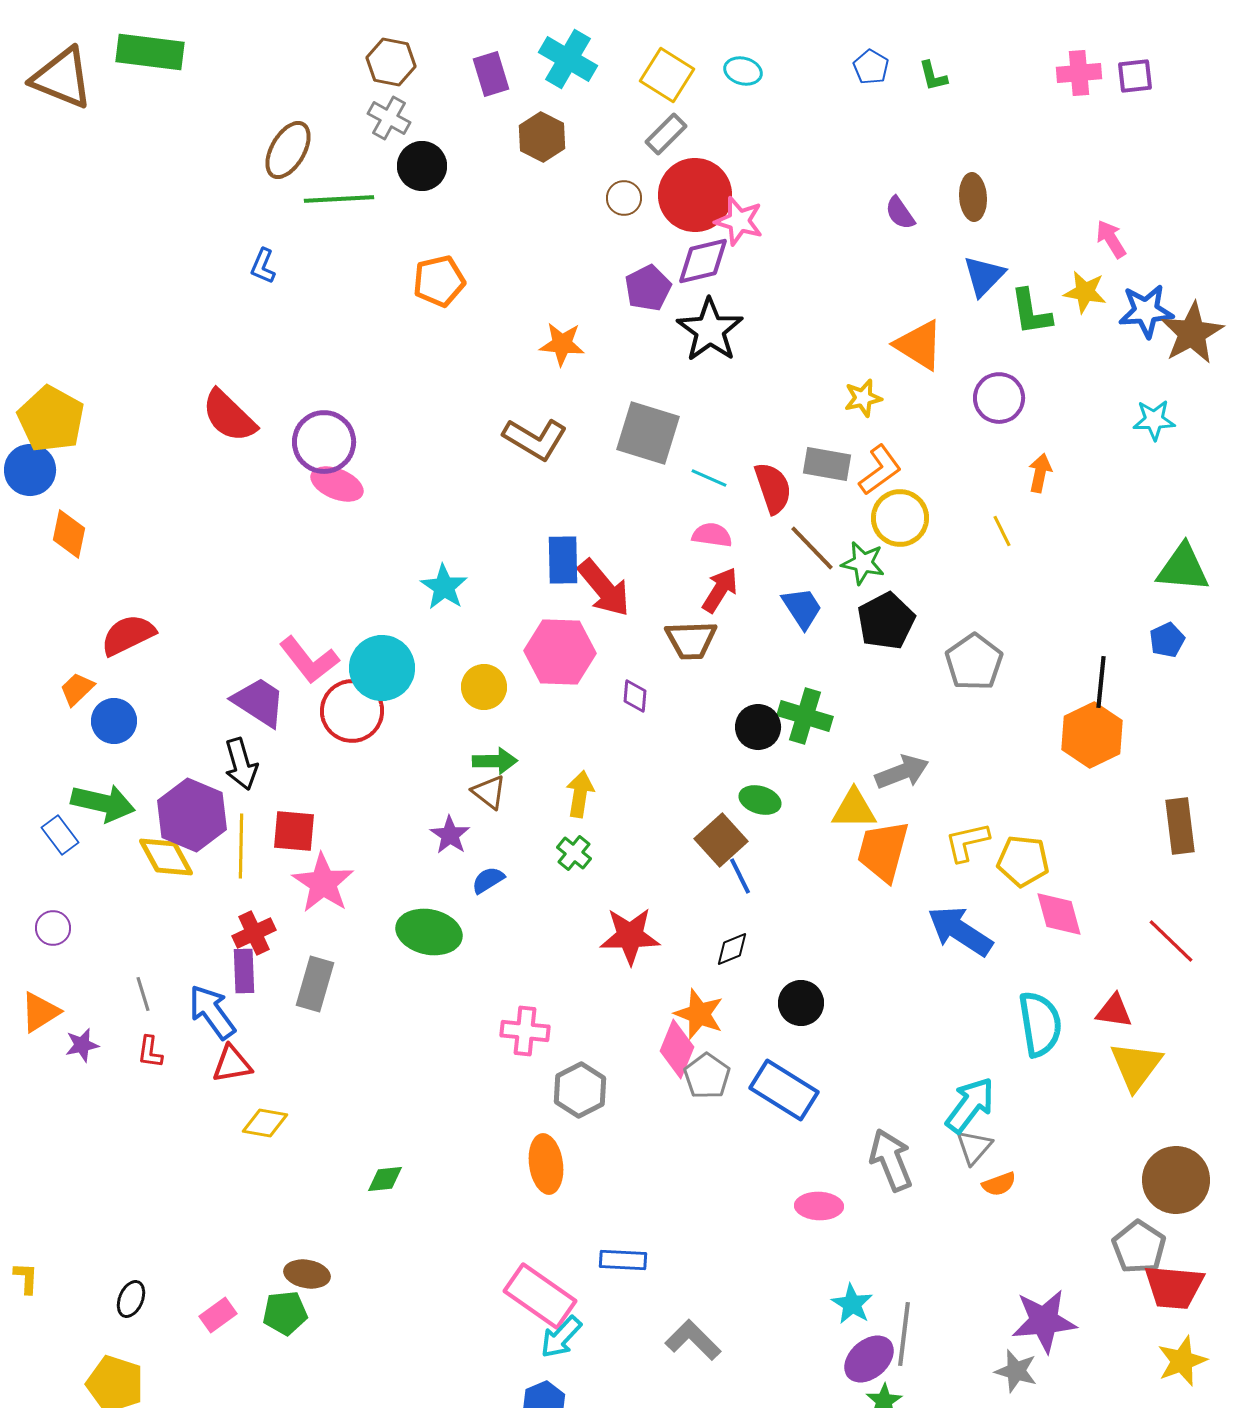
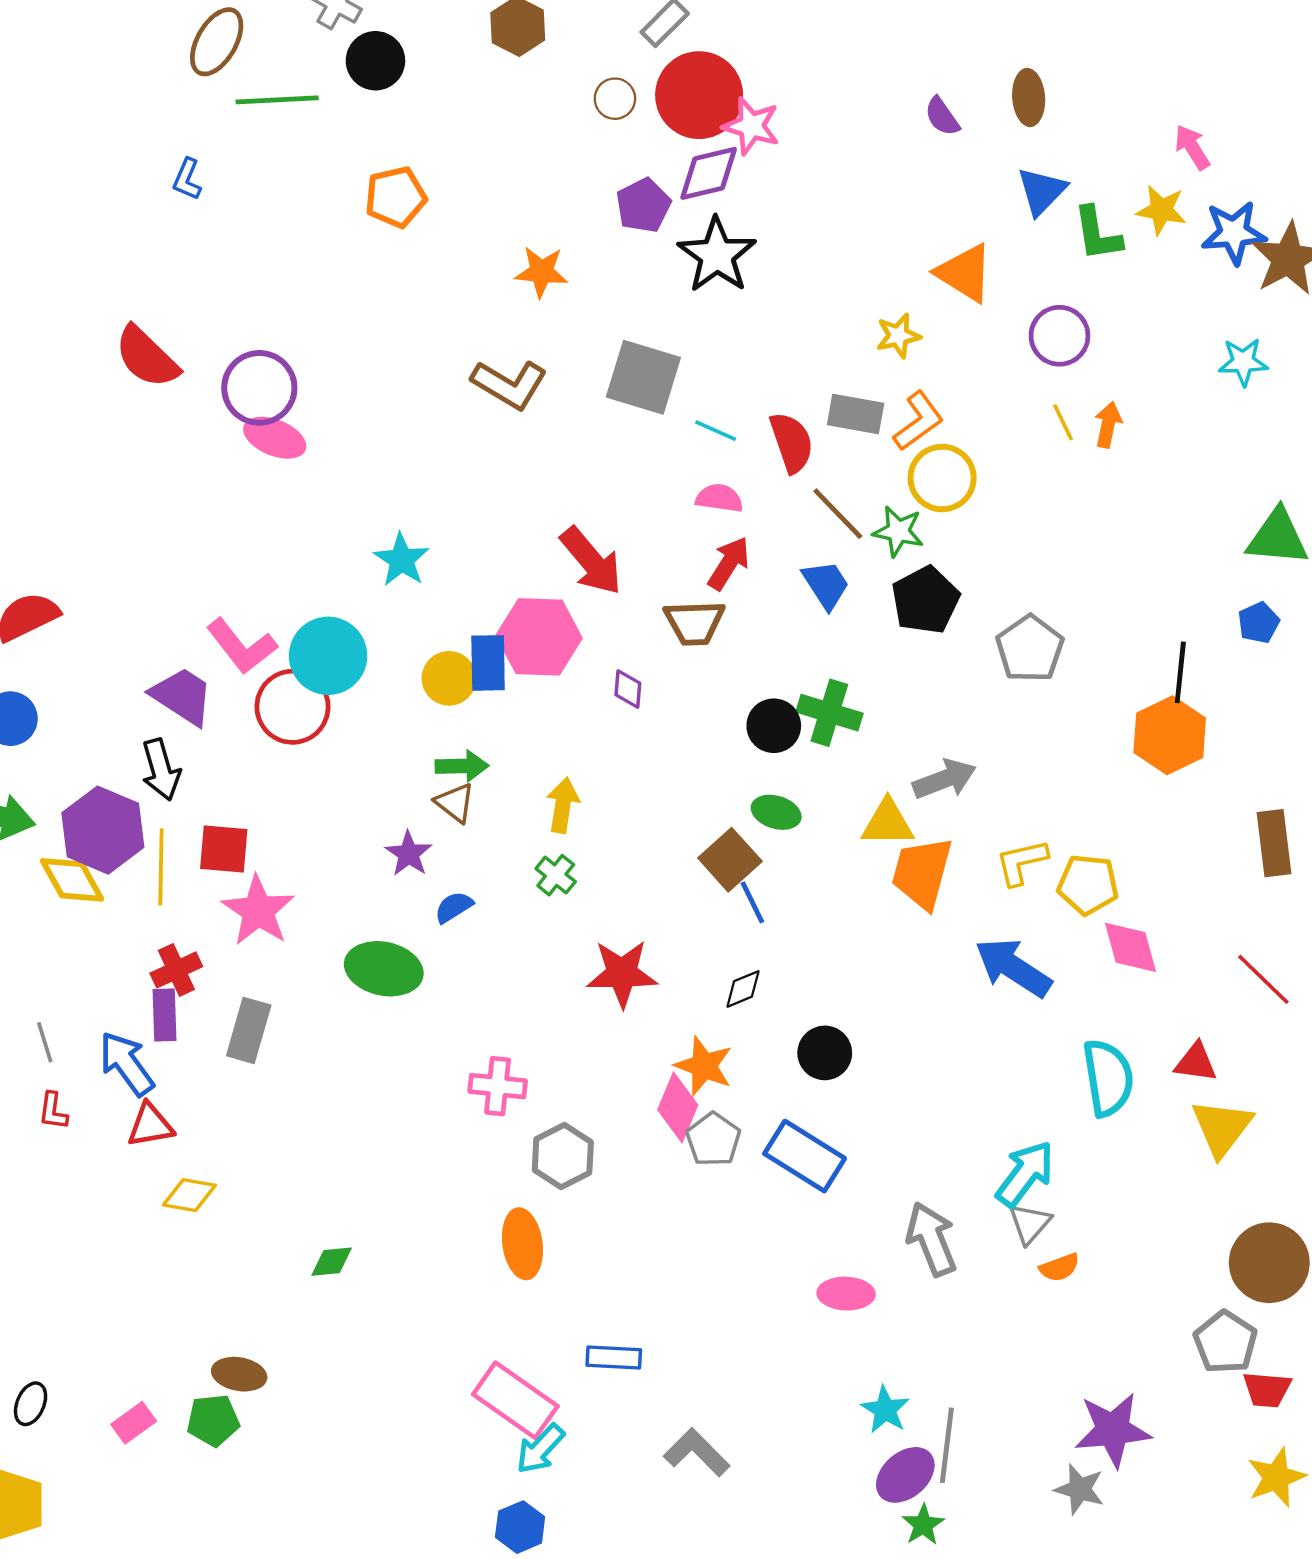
yellow line: (1002, 531) -> (1063, 422), moved
blue rectangle: (563, 560) -> (488, 663), moved
red trapezoid: (1174, 1287) -> (1267, 1390), size x0.7

